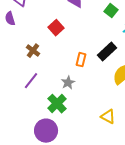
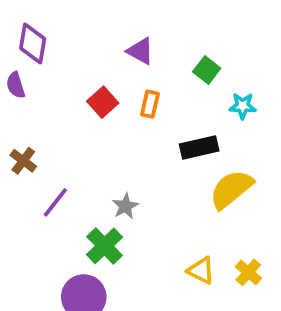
brown cross: (33, 51) -> (23, 161), moved
black rectangle: (107, 52) -> (199, 148), turned 30
orange rectangle: (81, 60) -> (150, 104), moved

